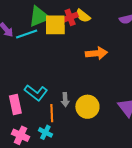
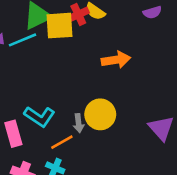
yellow circle: (87, 107) -> (100, 114), moved
orange line: (52, 113) -> (62, 142), turned 66

